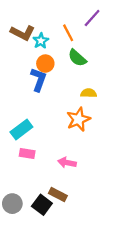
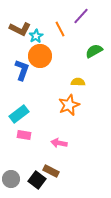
green semicircle: (77, 58) -> (94, 51), moved, turned 108
orange circle: (45, 64) -> (40, 56), size x1.5
blue L-shape: (39, 79) -> (22, 70), moved

